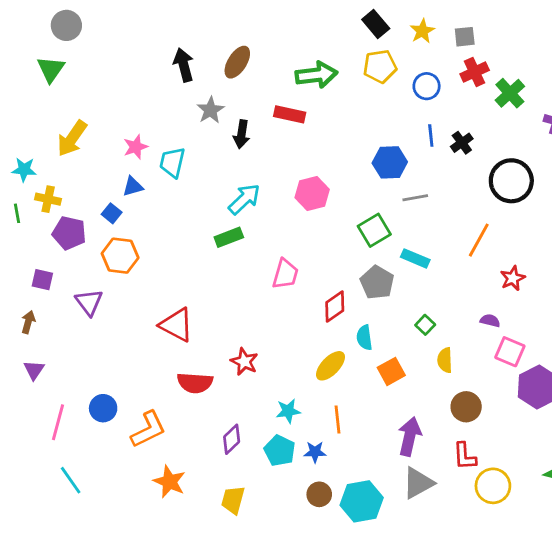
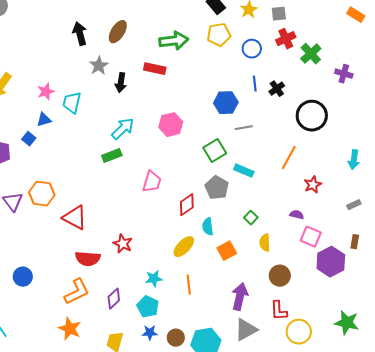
orange hexagon: (120, 256) -> (42, 194), moved
orange L-shape: (148, 429) -> (77, 292), moved
blue star: (315, 452) -> (150, 333), moved

